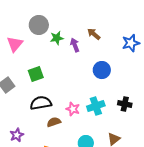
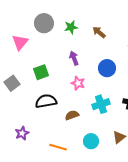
green star: (57, 38) -> (71, 27), moved
purple arrow: (75, 45) -> (74, 58), moved
pink star: (73, 109) -> (78, 83), moved
brown semicircle: (54, 122) -> (72, 115), moved

